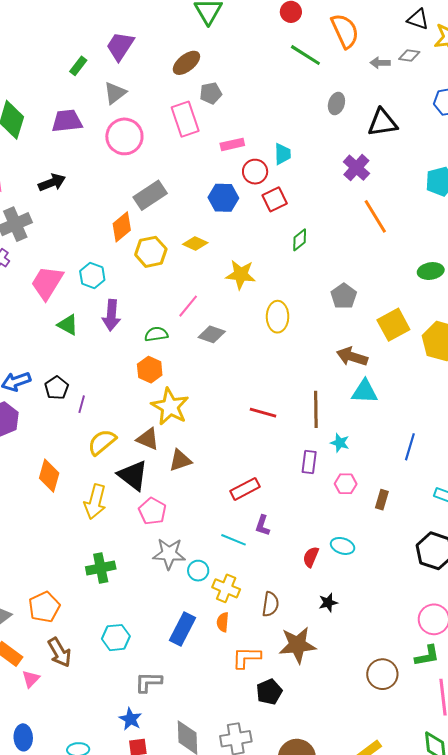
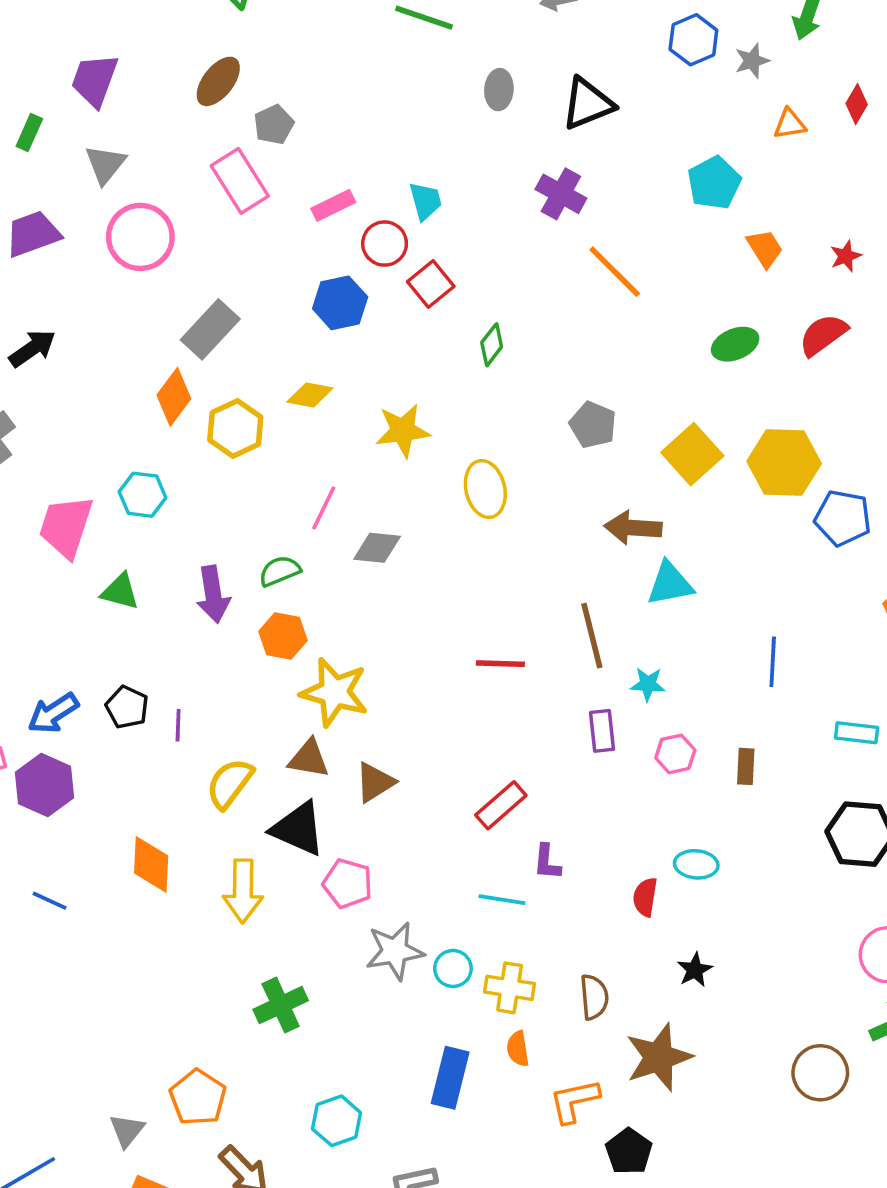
purple arrow: (111, 315) -> (213, 594), moved

